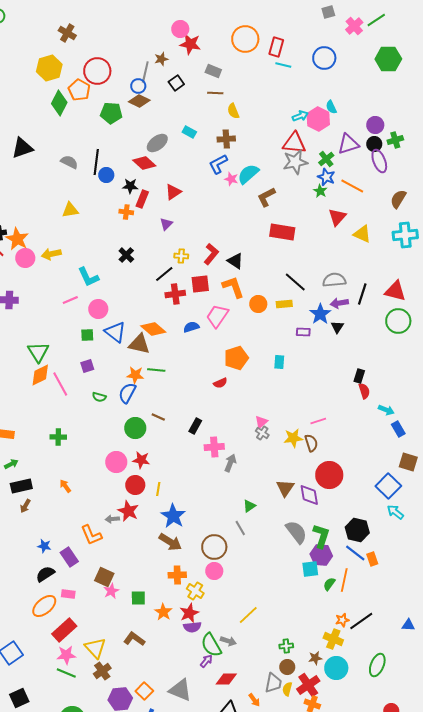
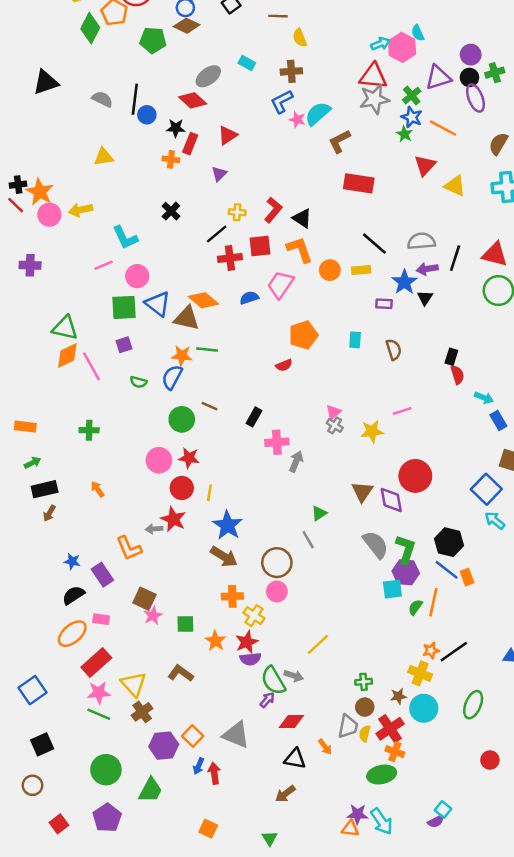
green square: (87, 335) -> (124, 307), size x1.6
green triangle: (38, 352) -> (65, 328), turned -45
brown semicircle: (311, 443) -> (394, 350), moved

